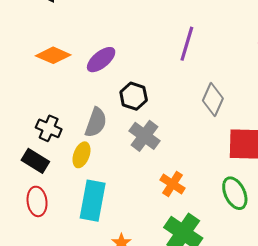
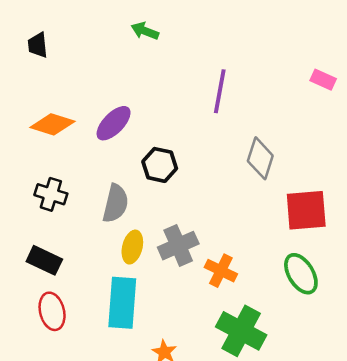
black cross: (49, 128) -> (51, 194), moved
gray cross: (144, 136) -> (178, 246), moved, turned 36
yellow ellipse: (81, 155) -> (132, 247), moved

